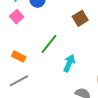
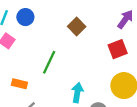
cyan arrow: (69, 63) -> (77, 93), moved

